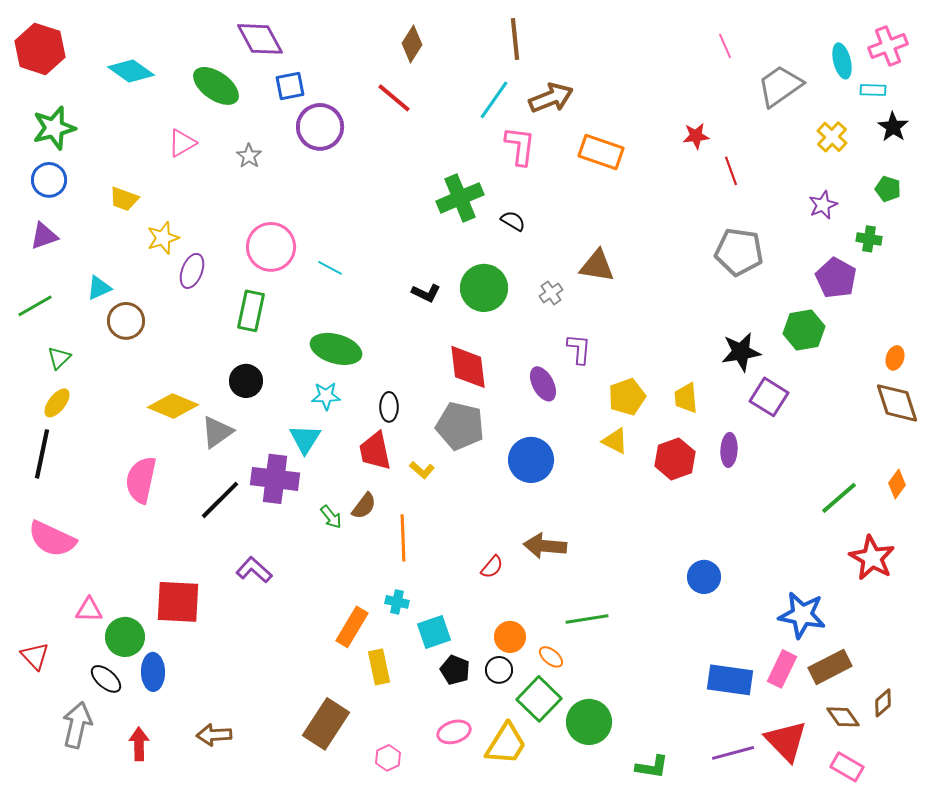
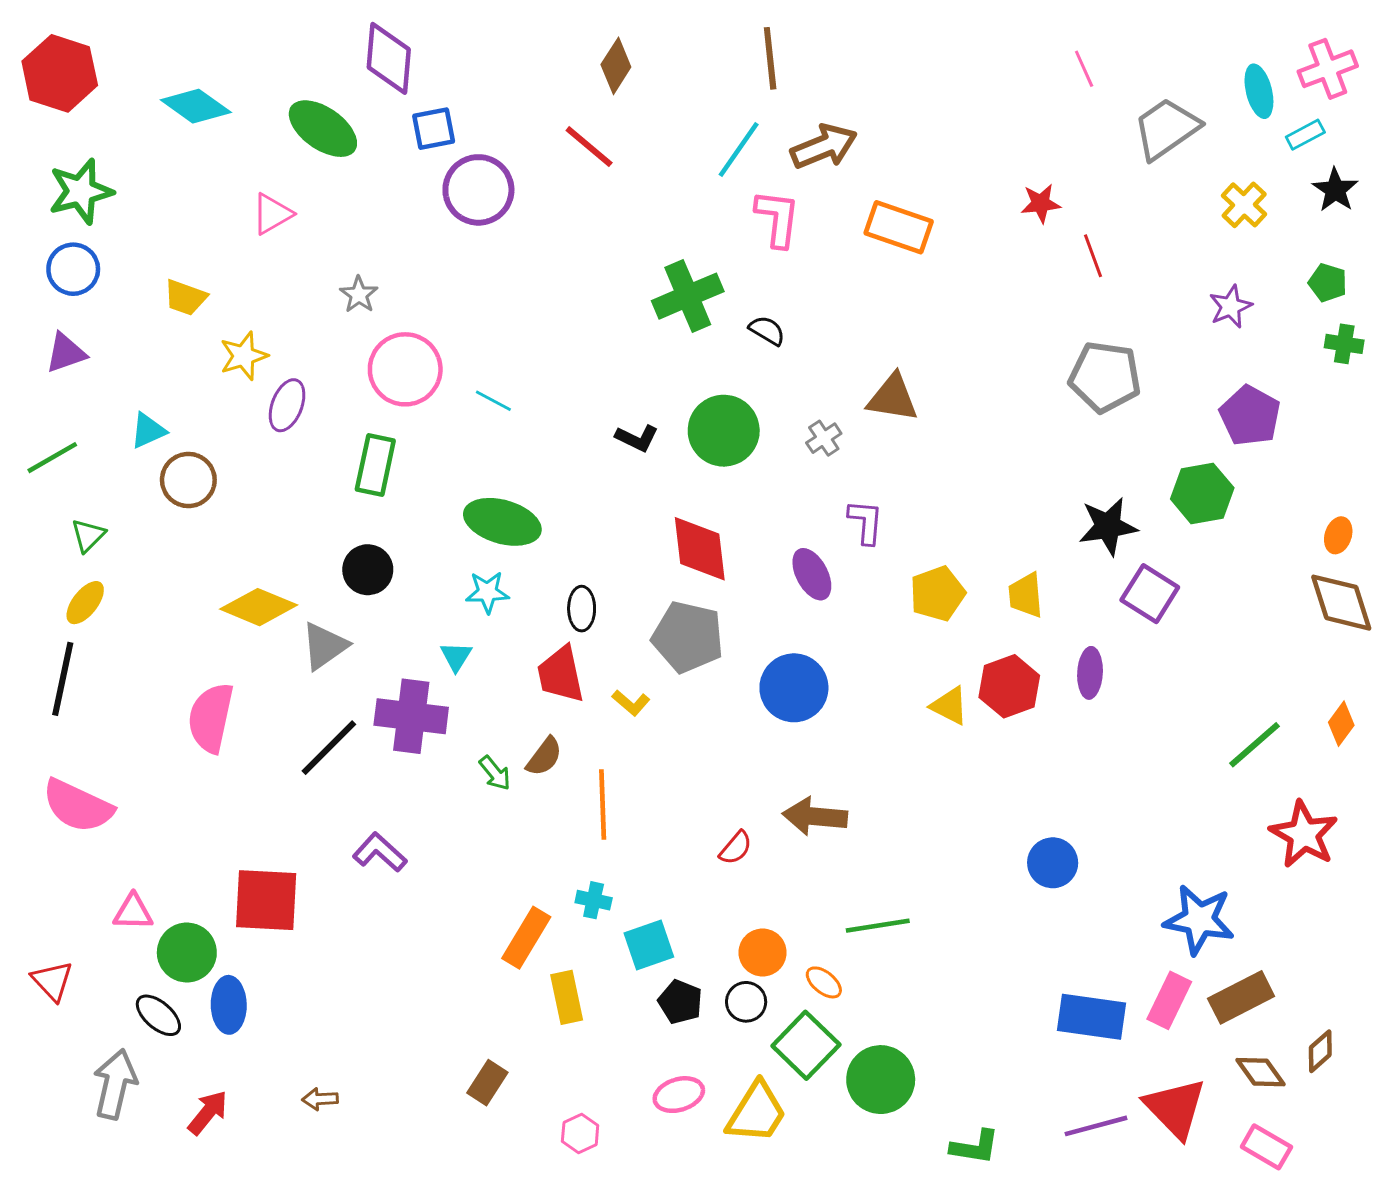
purple diamond: (260, 39) -> (389, 58), turned 33
cyan rectangle: (873, 90) -> (1305, 135), turned -30
gray star: (249, 156) -> (359, 295), moved
green cross: (869, 239) -> (1344, 344), moved
cyan triangle: (305, 439) -> (456, 656), size x0.7
yellow triangle: (615, 441) -> (949, 706), moved
brown rectangle: (326, 724) -> (487, 1083), size x0.6
brown arrow: (214, 735) -> (320, 1099), size x0.7
red arrow: (139, 744) -> (208, 1113), turned 40

